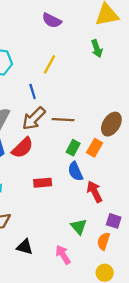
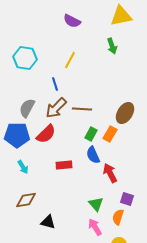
pink arrow: (63, 255) -> (95, 227), moved

